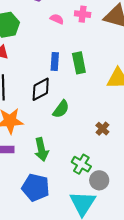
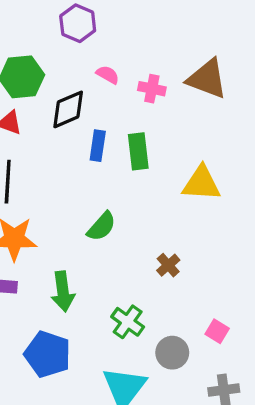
pink cross: (83, 14) -> (152, 89), moved
black diamond: (41, 89) -> (68, 109), moved
gray circle: (99, 180) -> (172, 353), moved

